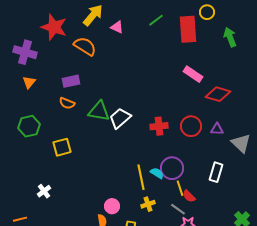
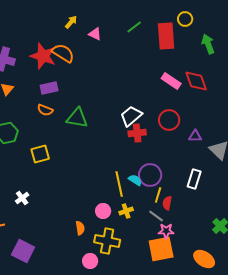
yellow arrow: (93, 15) -> (71, 22), size x0.6
red star: (54, 27) -> (43, 56), moved
red diamond: (218, 94) -> (196, 81), moved, turned 55
white trapezoid: (120, 118) -> (131, 116), moved
red circle: (191, 126) -> (169, 120), moved
yellow line: (180, 188) -> (158, 195), turned 35
red semicircle: (189, 196) -> (167, 203), turned 56
pink circle: (112, 206) -> (103, 211), moved

